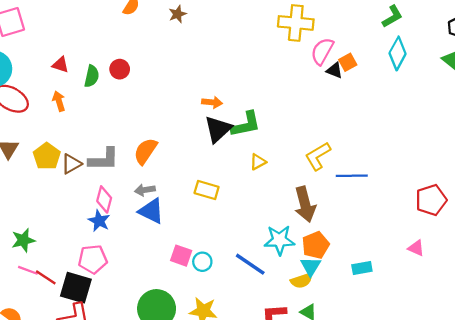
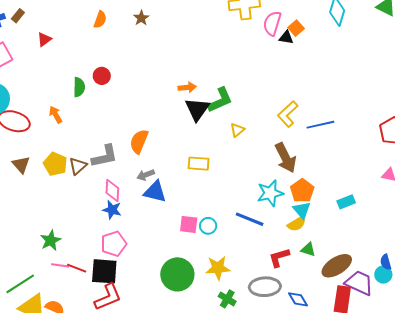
red triangle: (61, 65) -> (44, 39), moved, turned -42

